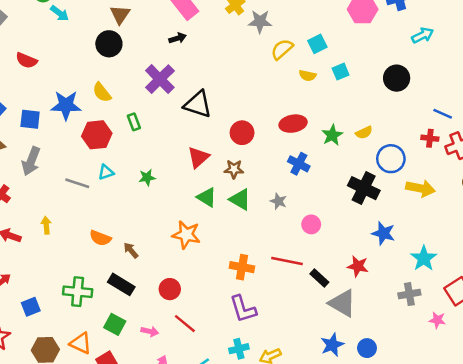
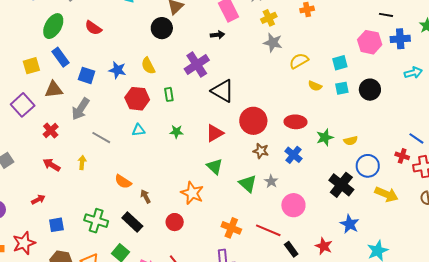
gray star: (260, 21) -> (273, 43), moved
cyan square: (317, 44) -> (340, 63), moved
black circle: (397, 78) -> (370, 90), moved
blue star: (66, 105) -> (117, 70), size x0.7
red circle: (242, 133) -> (253, 121), size x1.4
brown star: (234, 169) -> (261, 151), moved
green star: (147, 178) -> (176, 132), moved
gray line: (77, 183) -> (101, 138), moved
green triangle: (240, 199) -> (248, 184), moved
pink circle: (311, 224) -> (293, 205), size x1.5
red circle: (170, 289) -> (175, 222), moved

